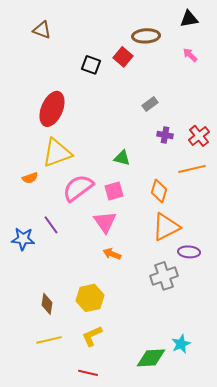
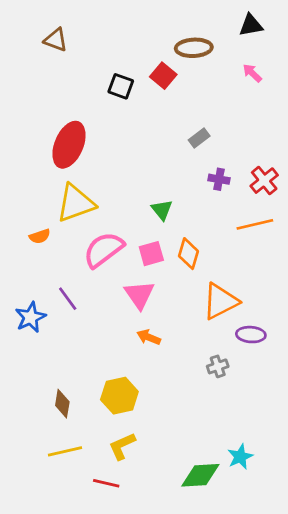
green triangle: (122, 158) -> (162, 210), turned 36
orange diamond: (159, 191) -> (188, 254), moved
blue star: (23, 239) -> (30, 317), turned -30
gray cross: (164, 276) -> (218, 366), size x0.6
red line: (88, 373) -> (106, 483), moved

